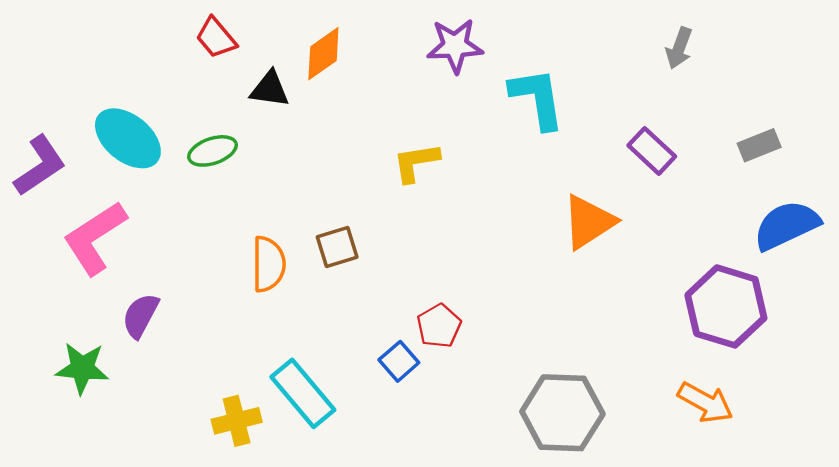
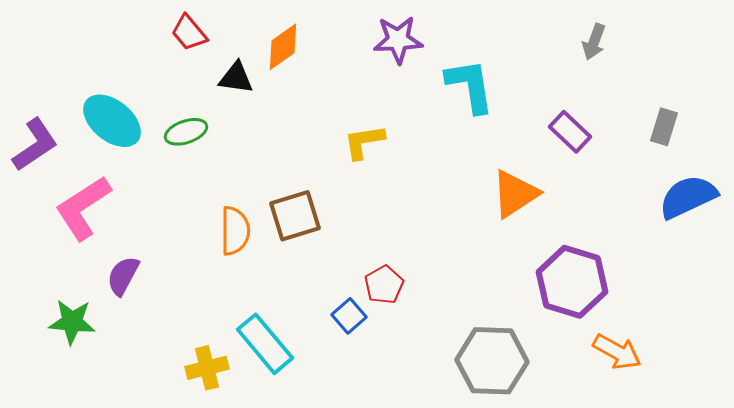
gray rectangle: (759, 145) -> (664, 127), turned -51
brown square: (337, 247) -> (295, 216), size x1.4
purple hexagon: (726, 306) -> (572, 282), moved

